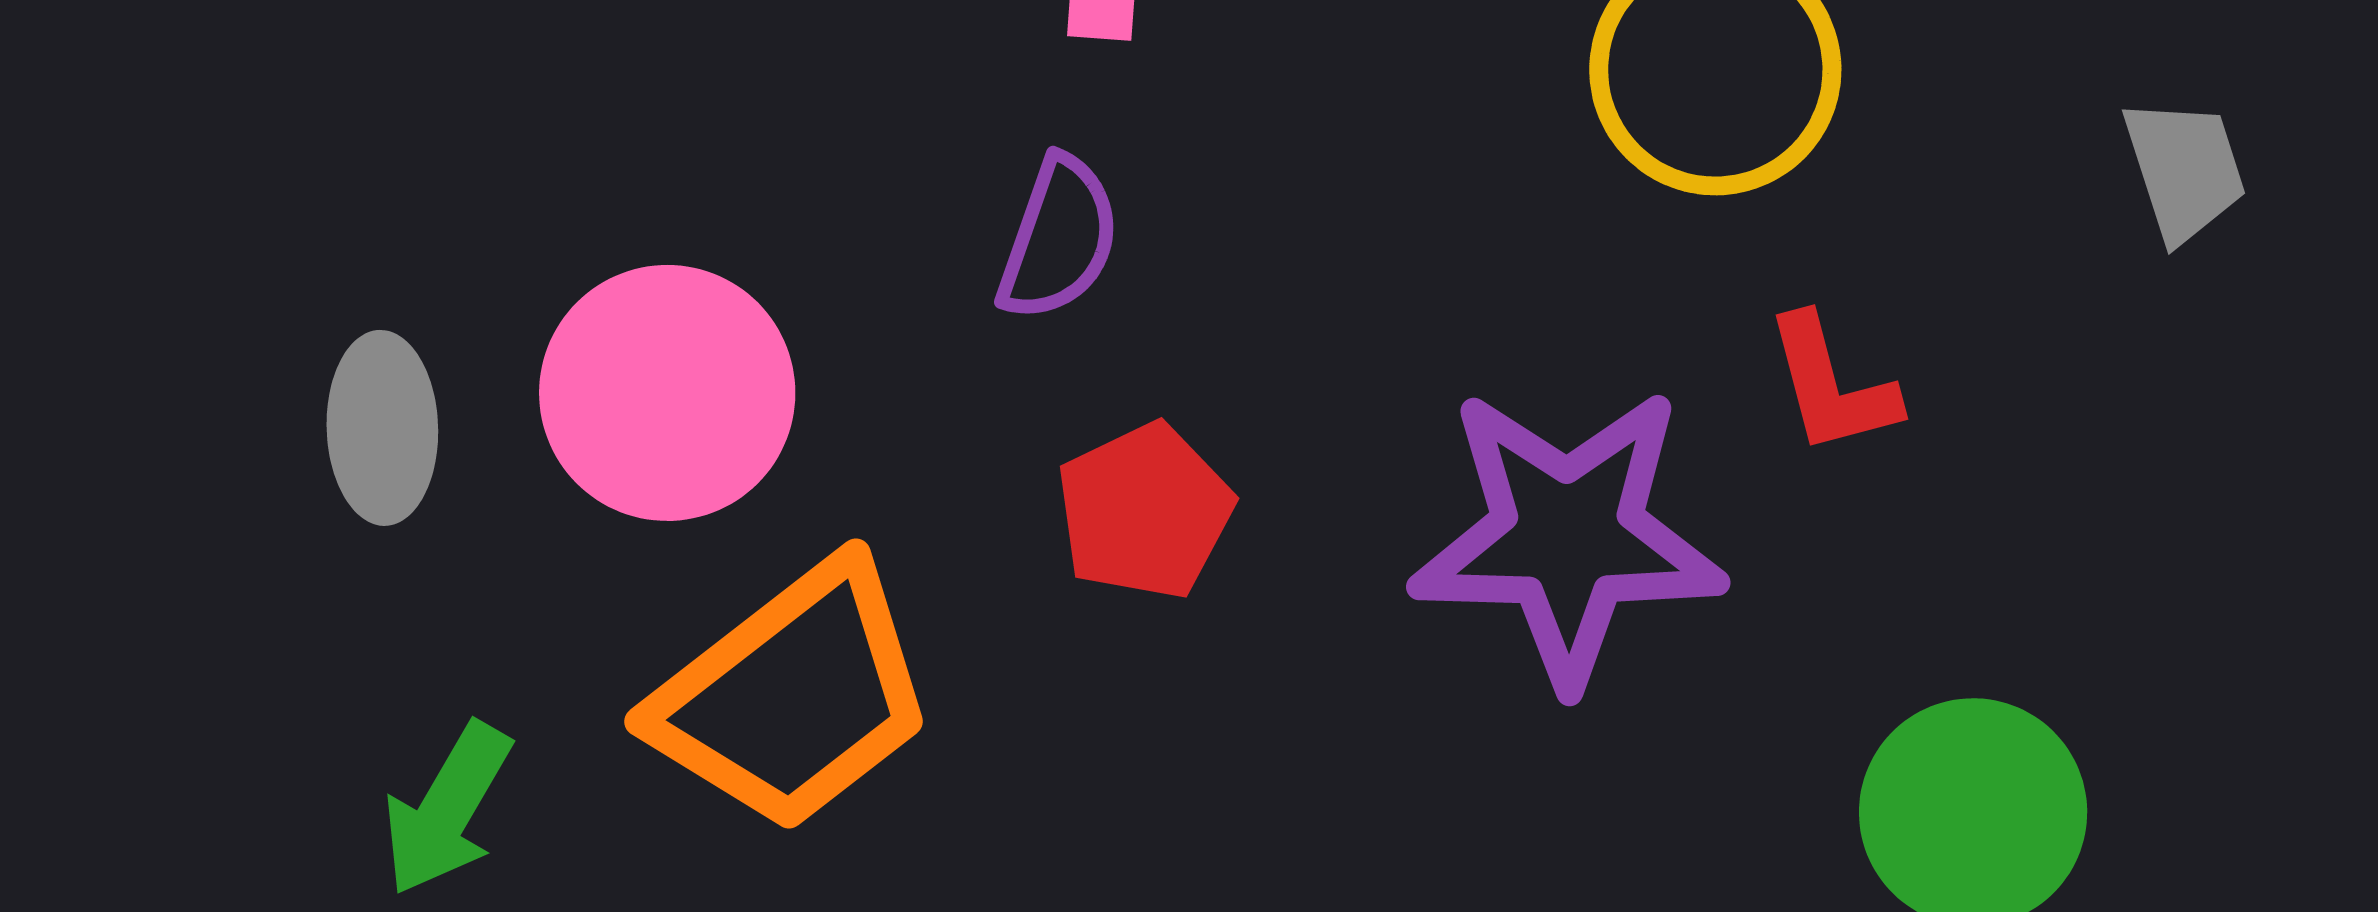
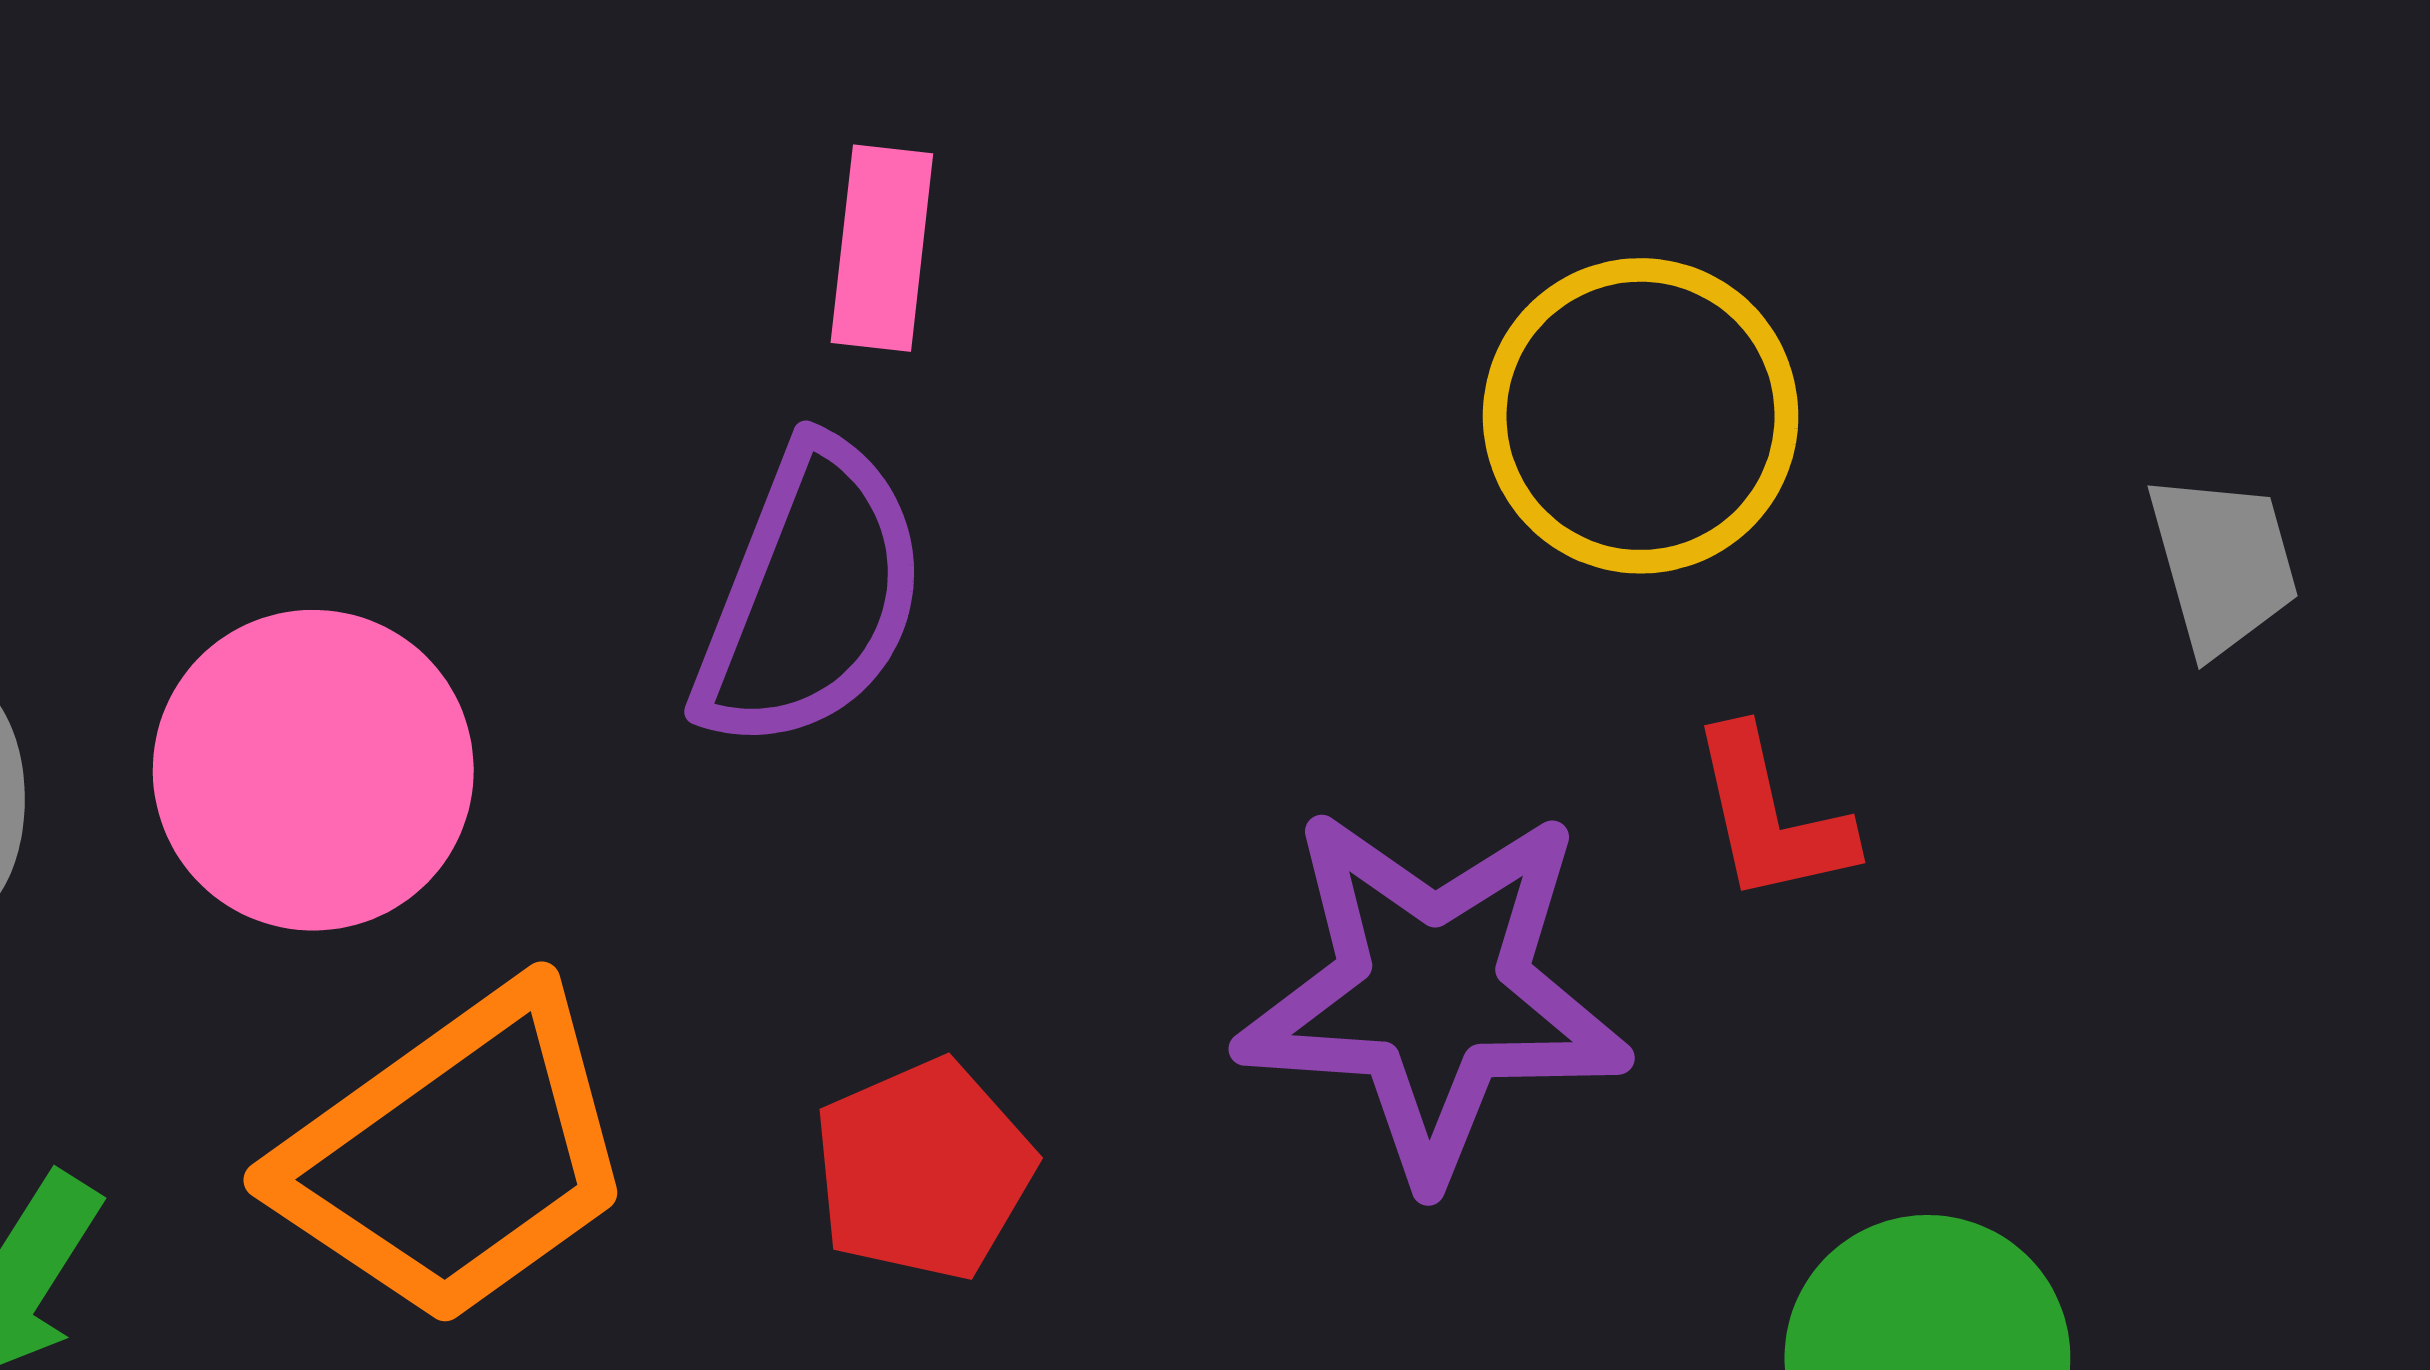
purple semicircle: (1059, 238) -> (811, 596), size x1.5
red pentagon: (1145, 511) -> (923, 1170), moved

